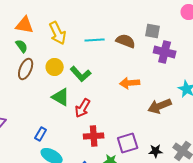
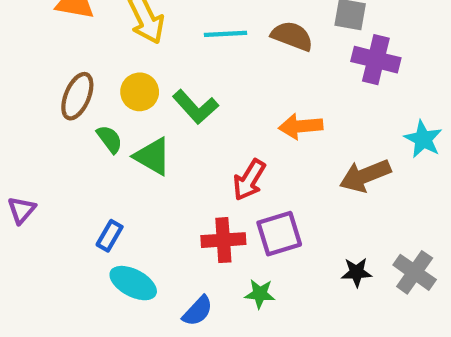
green semicircle: (22, 46) -> (110, 139), moved
red arrow: (83, 108) -> (249, 180), moved
purple square: (128, 143) -> (279, 234), moved

